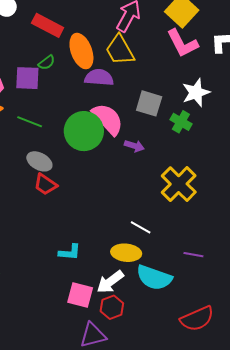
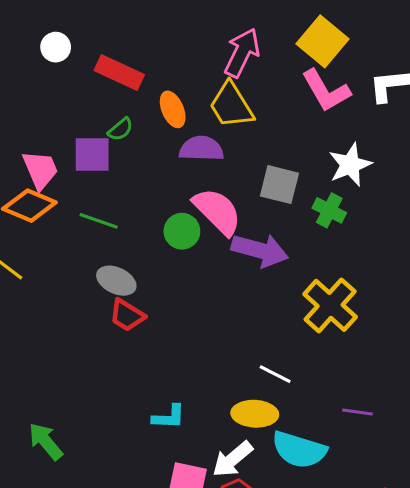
orange ellipse: (81, 51) -> (173, 109), size x0.7
green circle: (84, 131) -> (182, 231), size x0.6
purple arrow: (134, 146) -> (260, 250), size x1.8

